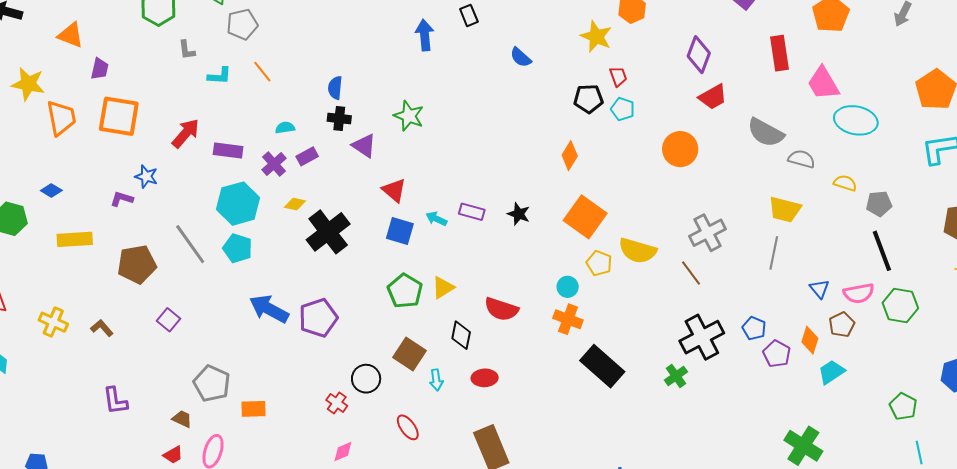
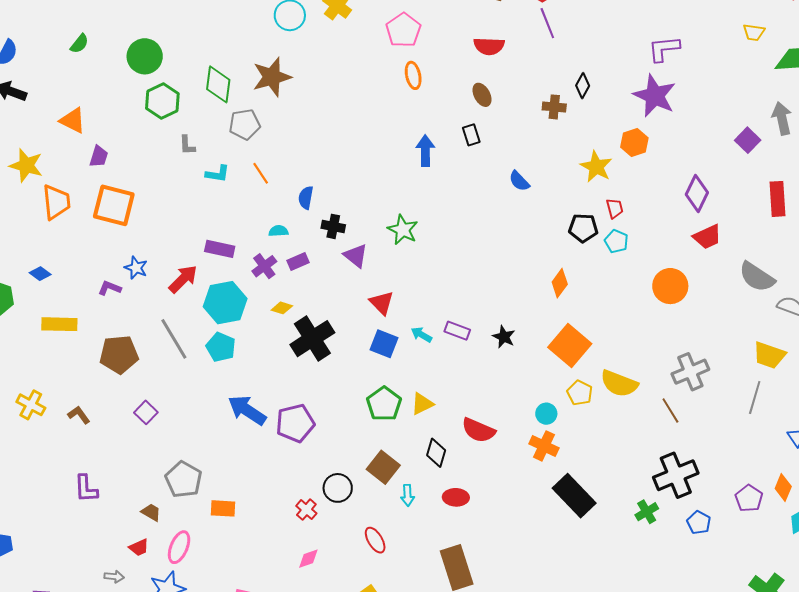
blue semicircle: (335, 88) -> (306, 198), moved
red arrow: (186, 133) -> (183, 279), moved
blue pentagon: (754, 328) -> (699, 523), moved

